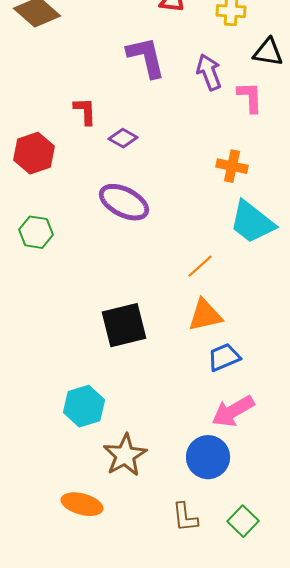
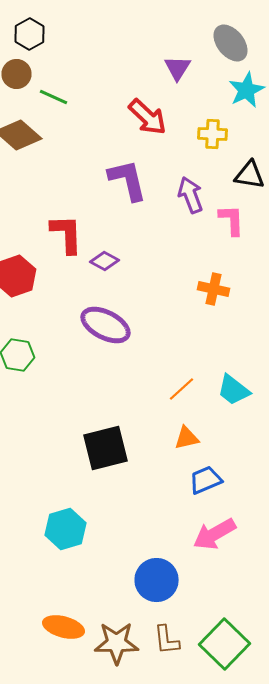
red L-shape: (85, 111) -> (66, 234), size x1.4
cyan trapezoid: (252, 222) -> (234, 390), moved, size x0.7
orange triangle: (205, 315) -> (186, 438), size x0.7
brown star: (125, 455) -> (116, 643), moved, turned 30
blue circle: (208, 457) -> (156, 580), moved
green square: (243, 521) -> (224, 644), size x1.6

